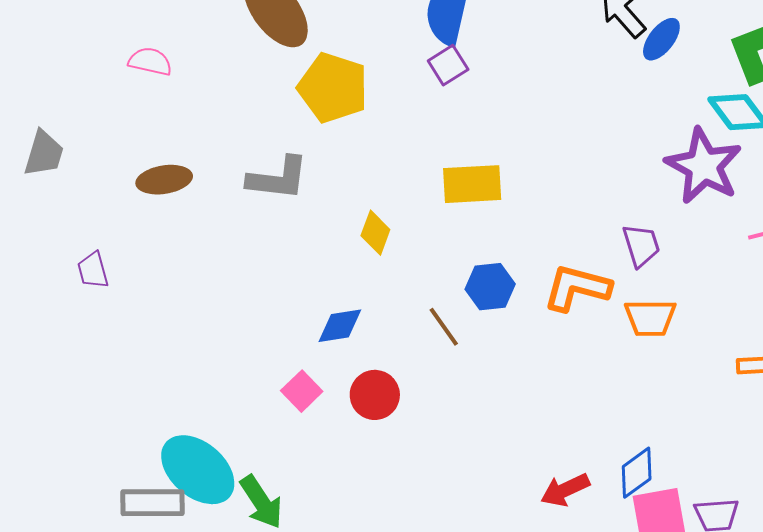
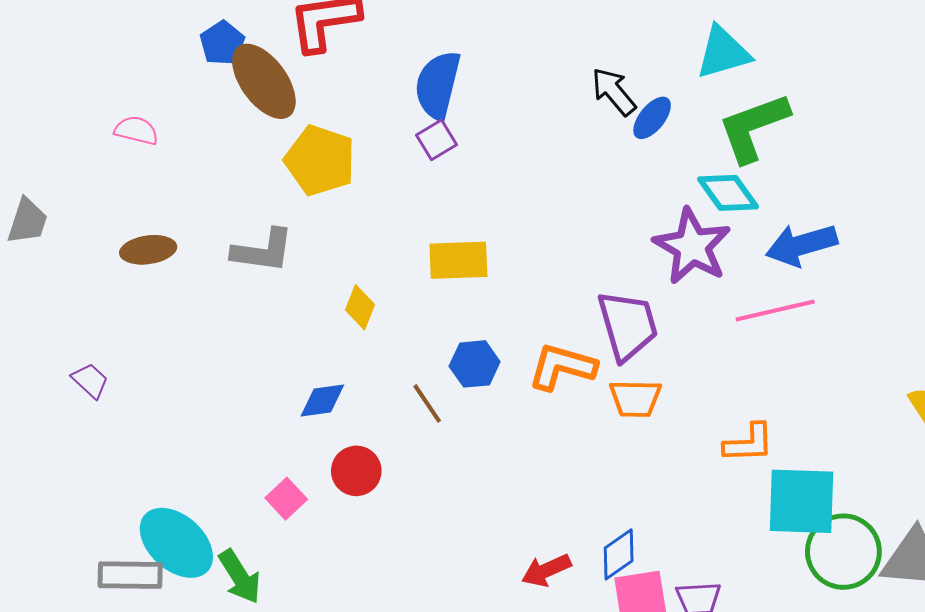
purple trapezoid: (641, 245) -> (628, 325), size x1.6
purple trapezoid: (93, 270) -> (90, 381), moved, turned 147
pink square: (302, 391) -> (286, 499), moved

